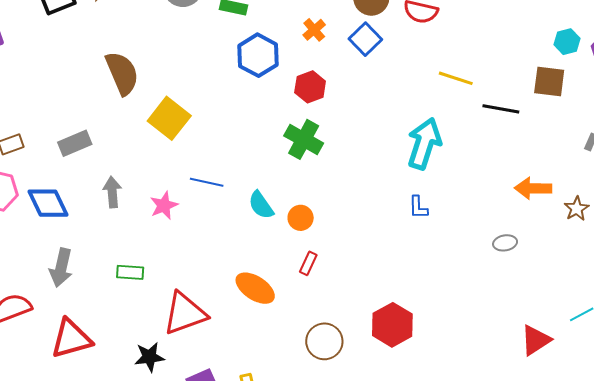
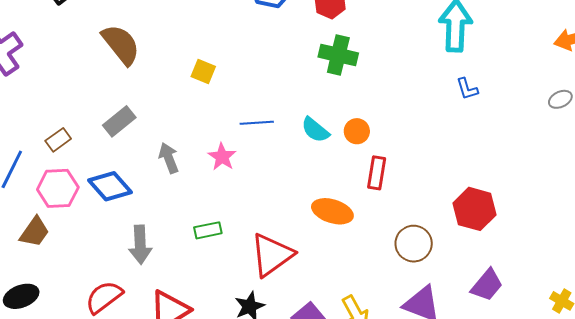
brown semicircle: (122, 73) -> (121, 44), moved
yellow square: (169, 118) -> (203, 72), size x0.6
red rectangle: (308, 263) -> (377, 173), size x1.4

